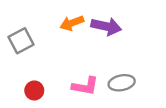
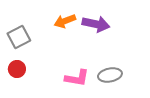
red circle: (34, 90) -> (17, 69), moved

